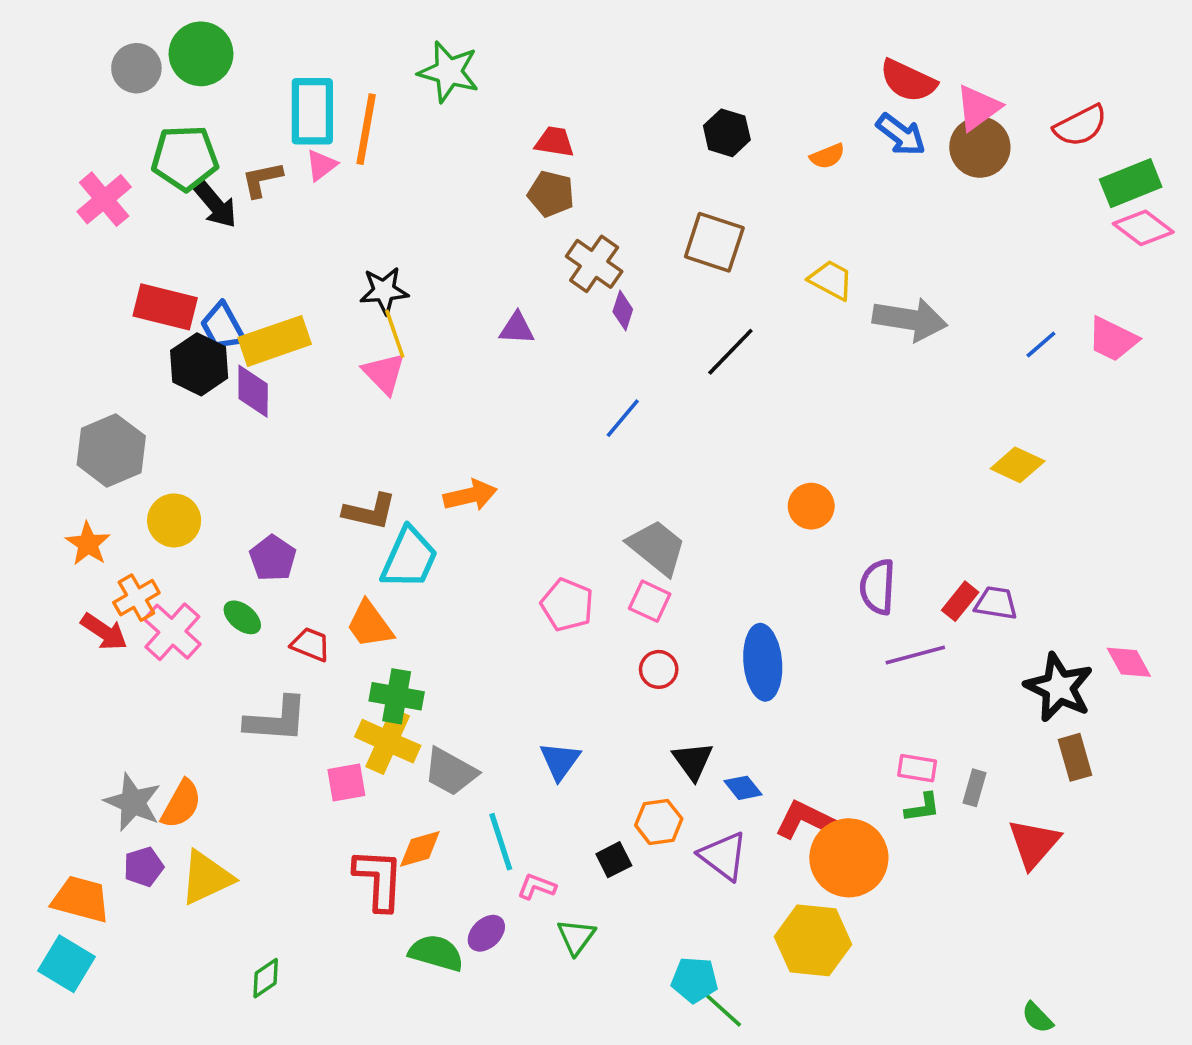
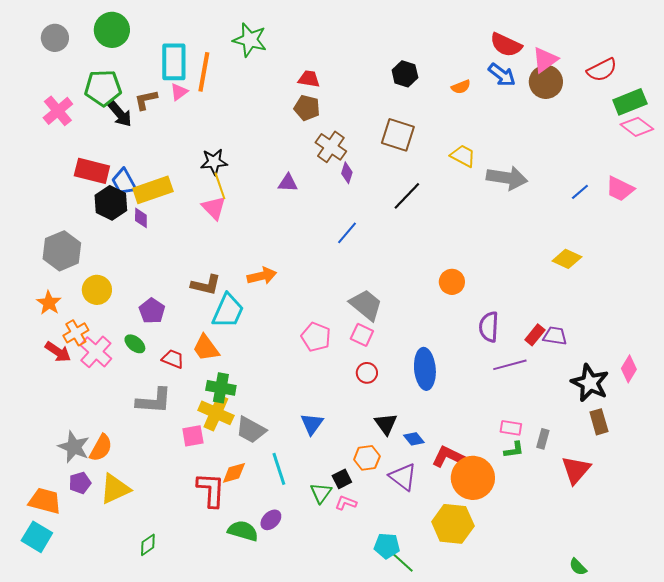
gray circle: (136, 68) -> (55, 38), moved
purple diamond: (253, 391) -> (141, 218), size x0.7
pink diamond: (1129, 662) -> (629, 369), turned 60
pink L-shape: (537, 887) -> (346, 503), moved
green triangle: (576, 937) -> (321, 493), moved

